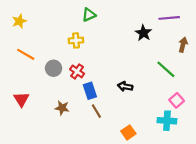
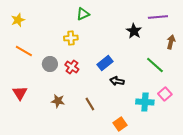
blue rectangle: (90, 91) -> (105, 63), moved, turned 70
cyan cross: (167, 121) -> (145, 102), moved

